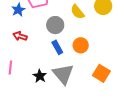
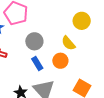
yellow semicircle: (77, 12) -> (68, 43), moved

